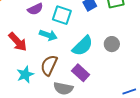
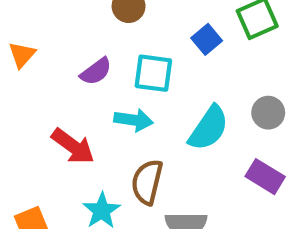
purple rectangle: (81, 73) -> (265, 177), moved

